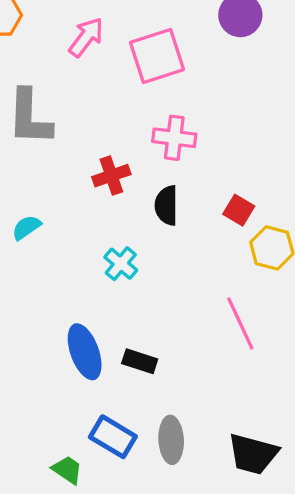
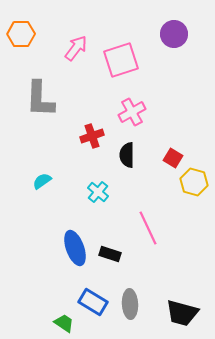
pink cross: (174, 138) -> (132, 112), turned -36
cyan semicircle: (26, 227) -> (42, 181), moved
pink line: (240, 323) -> (148, 228), moved

